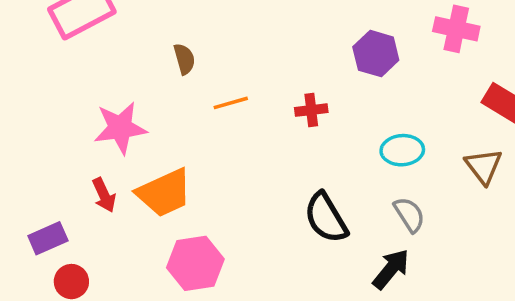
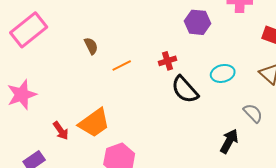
pink star: (120, 128) -> (22, 95), moved
gray semicircle: (409, 215) -> (253, 113), moved
black semicircle: (326, 218) -> (185, 90), moved

